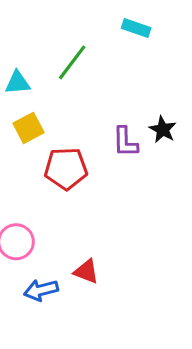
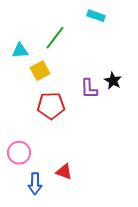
yellow square: (29, 128) -> (40, 71), moved
blue arrow: (41, 290) -> (35, 184), turned -75

